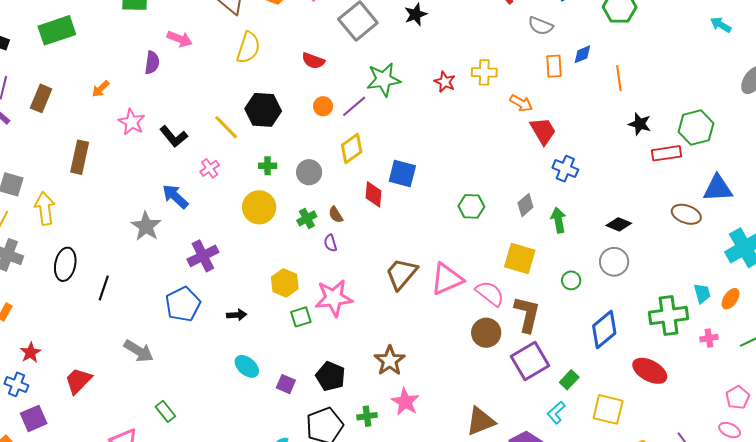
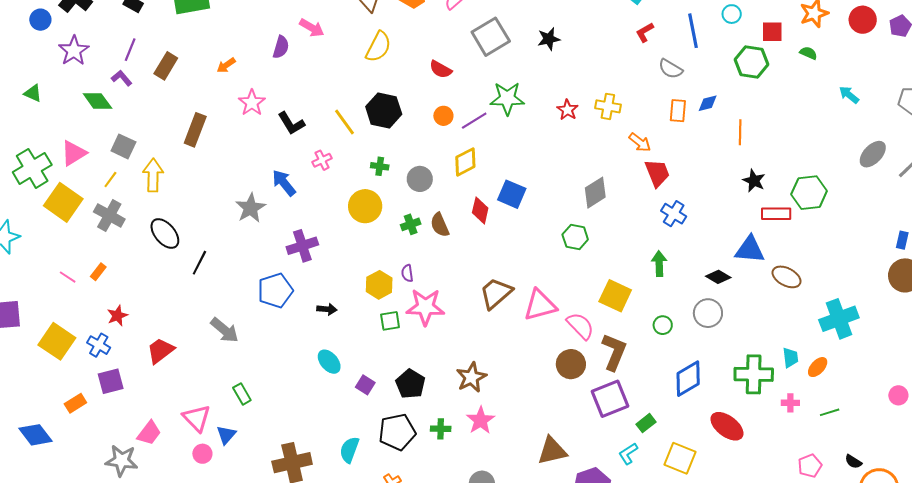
blue triangle: (718, 188) -> (750, 250), moved
gray diamond: (525, 205) -> (595, 193), moved, size x1.4
brown semicircle: (336, 215) -> (440, 225), size x1.4
purple semicircle: (330, 243) -> (407, 273), moved
black ellipse: (65, 264) -> (165, 234), turned -60

